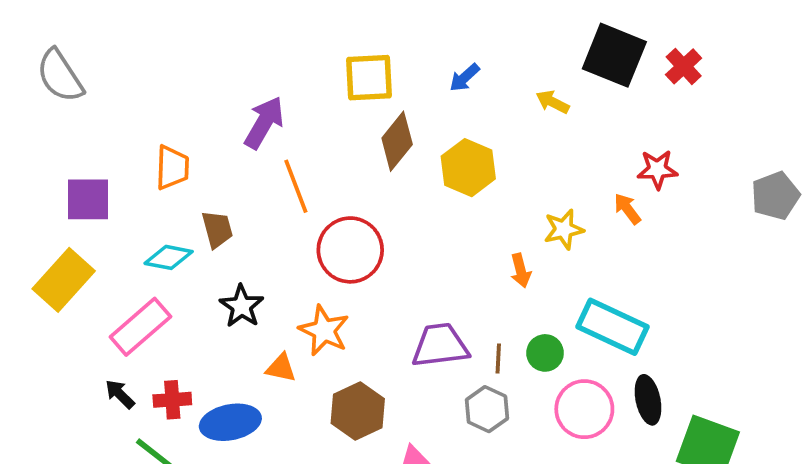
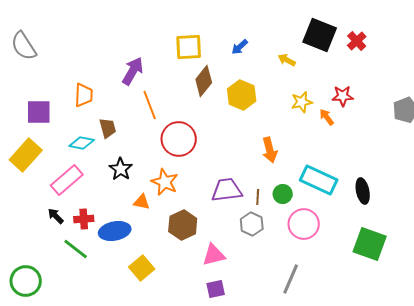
yellow star: (564, 229) -> (302, 102), moved
orange arrow: (521, 271) -> (270, 150), size x1.4
black ellipse: (648, 400) -> (363, 191), moved

